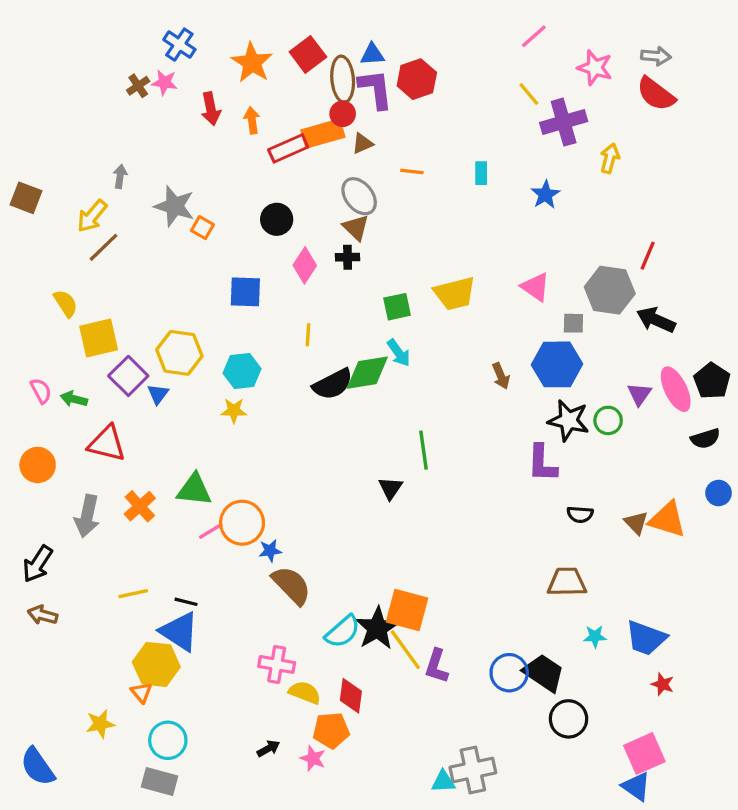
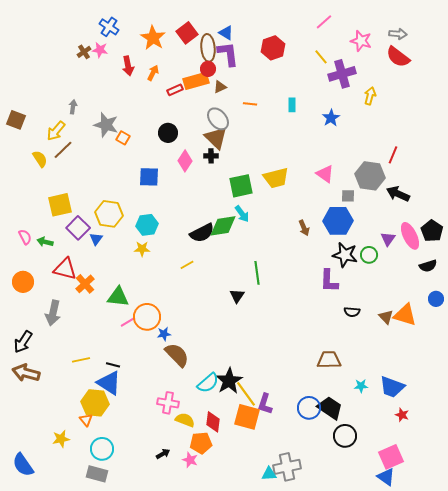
blue triangle: (372, 54) -> (226, 33), turned 35
red hexagon: (417, 79) -> (273, 48), moved
orange arrow: (252, 120) -> (153, 73), turned 35
red rectangle: (288, 148) -> (175, 90), size x0.7
brown triangle: (356, 228) -> (216, 138), size x1.4
yellow semicircle: (66, 303) -> (40, 159), moved
green square: (397, 307) -> (241, 186), size x1.4
yellow line: (308, 335) -> (187, 265), moved, turned 56
orange cross: (140, 506) -> (85, 284), moved
brown trapezoid: (567, 582) -> (329, 360), moved
orange square: (407, 610) -> (247, 417), moved
brown arrow: (43, 615) -> (26, 373), size x1.5

